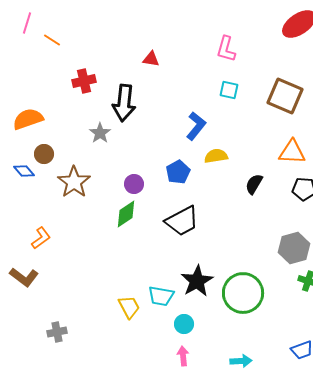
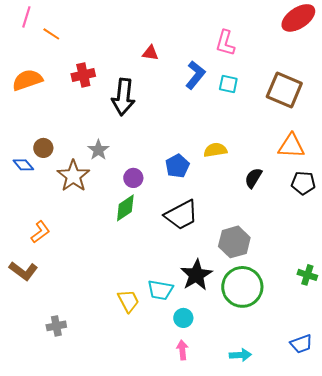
orange semicircle: (28, 119) -> (27, 80), moved
blue L-shape: (196, 126) -> (195, 75), moved
gray star: (100, 133) -> (98, 150), moved
gray hexagon: (294, 248) -> (234, 242), moved

